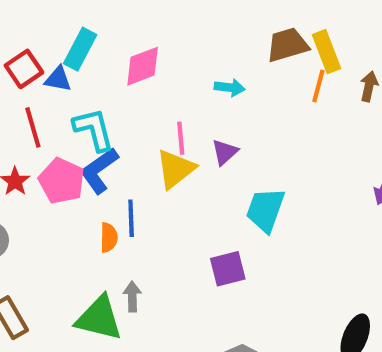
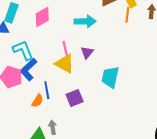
cyan arrow: (230, 88) -> (85, 21), size x1.5
yellow triangle: (175, 169) -> (65, 64), turned -45
orange semicircle: (109, 238) -> (37, 101), turned 40
purple square: (228, 269) -> (75, 98), moved

